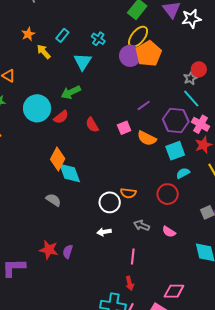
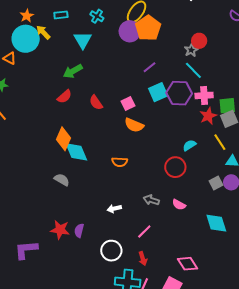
cyan rectangle: (62, 35) -> (61, 15), turned 48
purple line: (144, 105) -> (149, 67), moved
cyan circle: (37, 108) -> (26, 39), moved
pink cross: (201, 124) -> (204, 95), turned -30
orange semicircle: (147, 138) -> (134, 125), moved
cyan square: (175, 151) -> (158, 92), moved
orange semicircle: (128, 193) -> (120, 162), moved
white circle: (110, 202) -> (111, 251), moved
pink line: (133, 257) -> (144, 232), turned 42
pink diamond: (174, 291) -> (187, 264), turned 60

